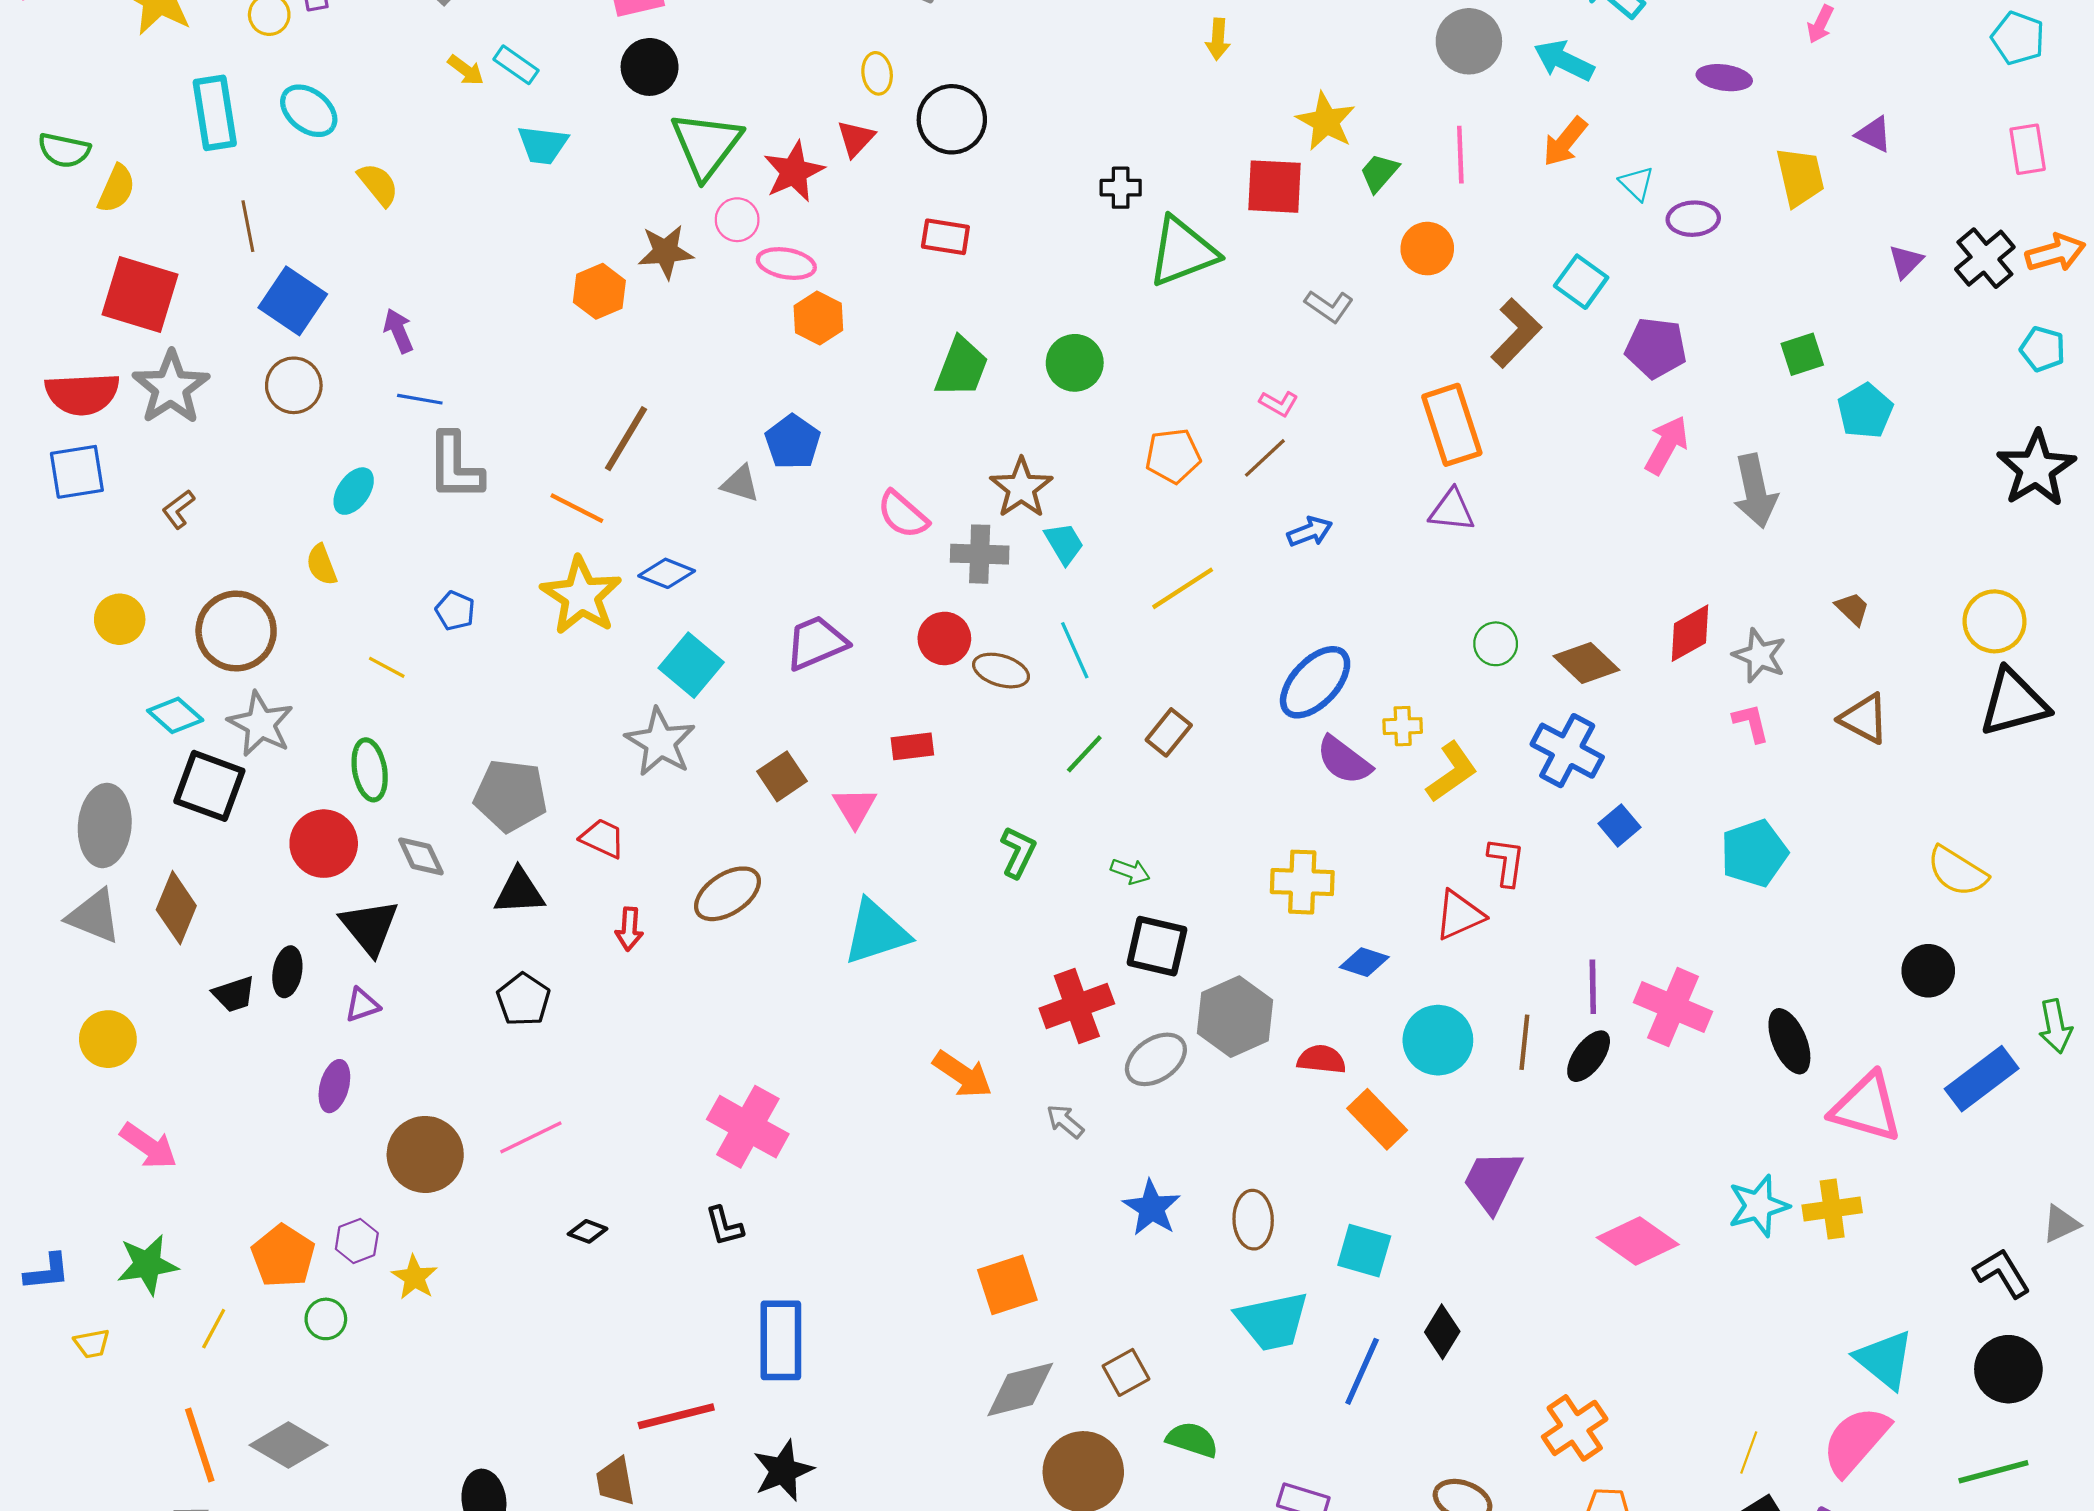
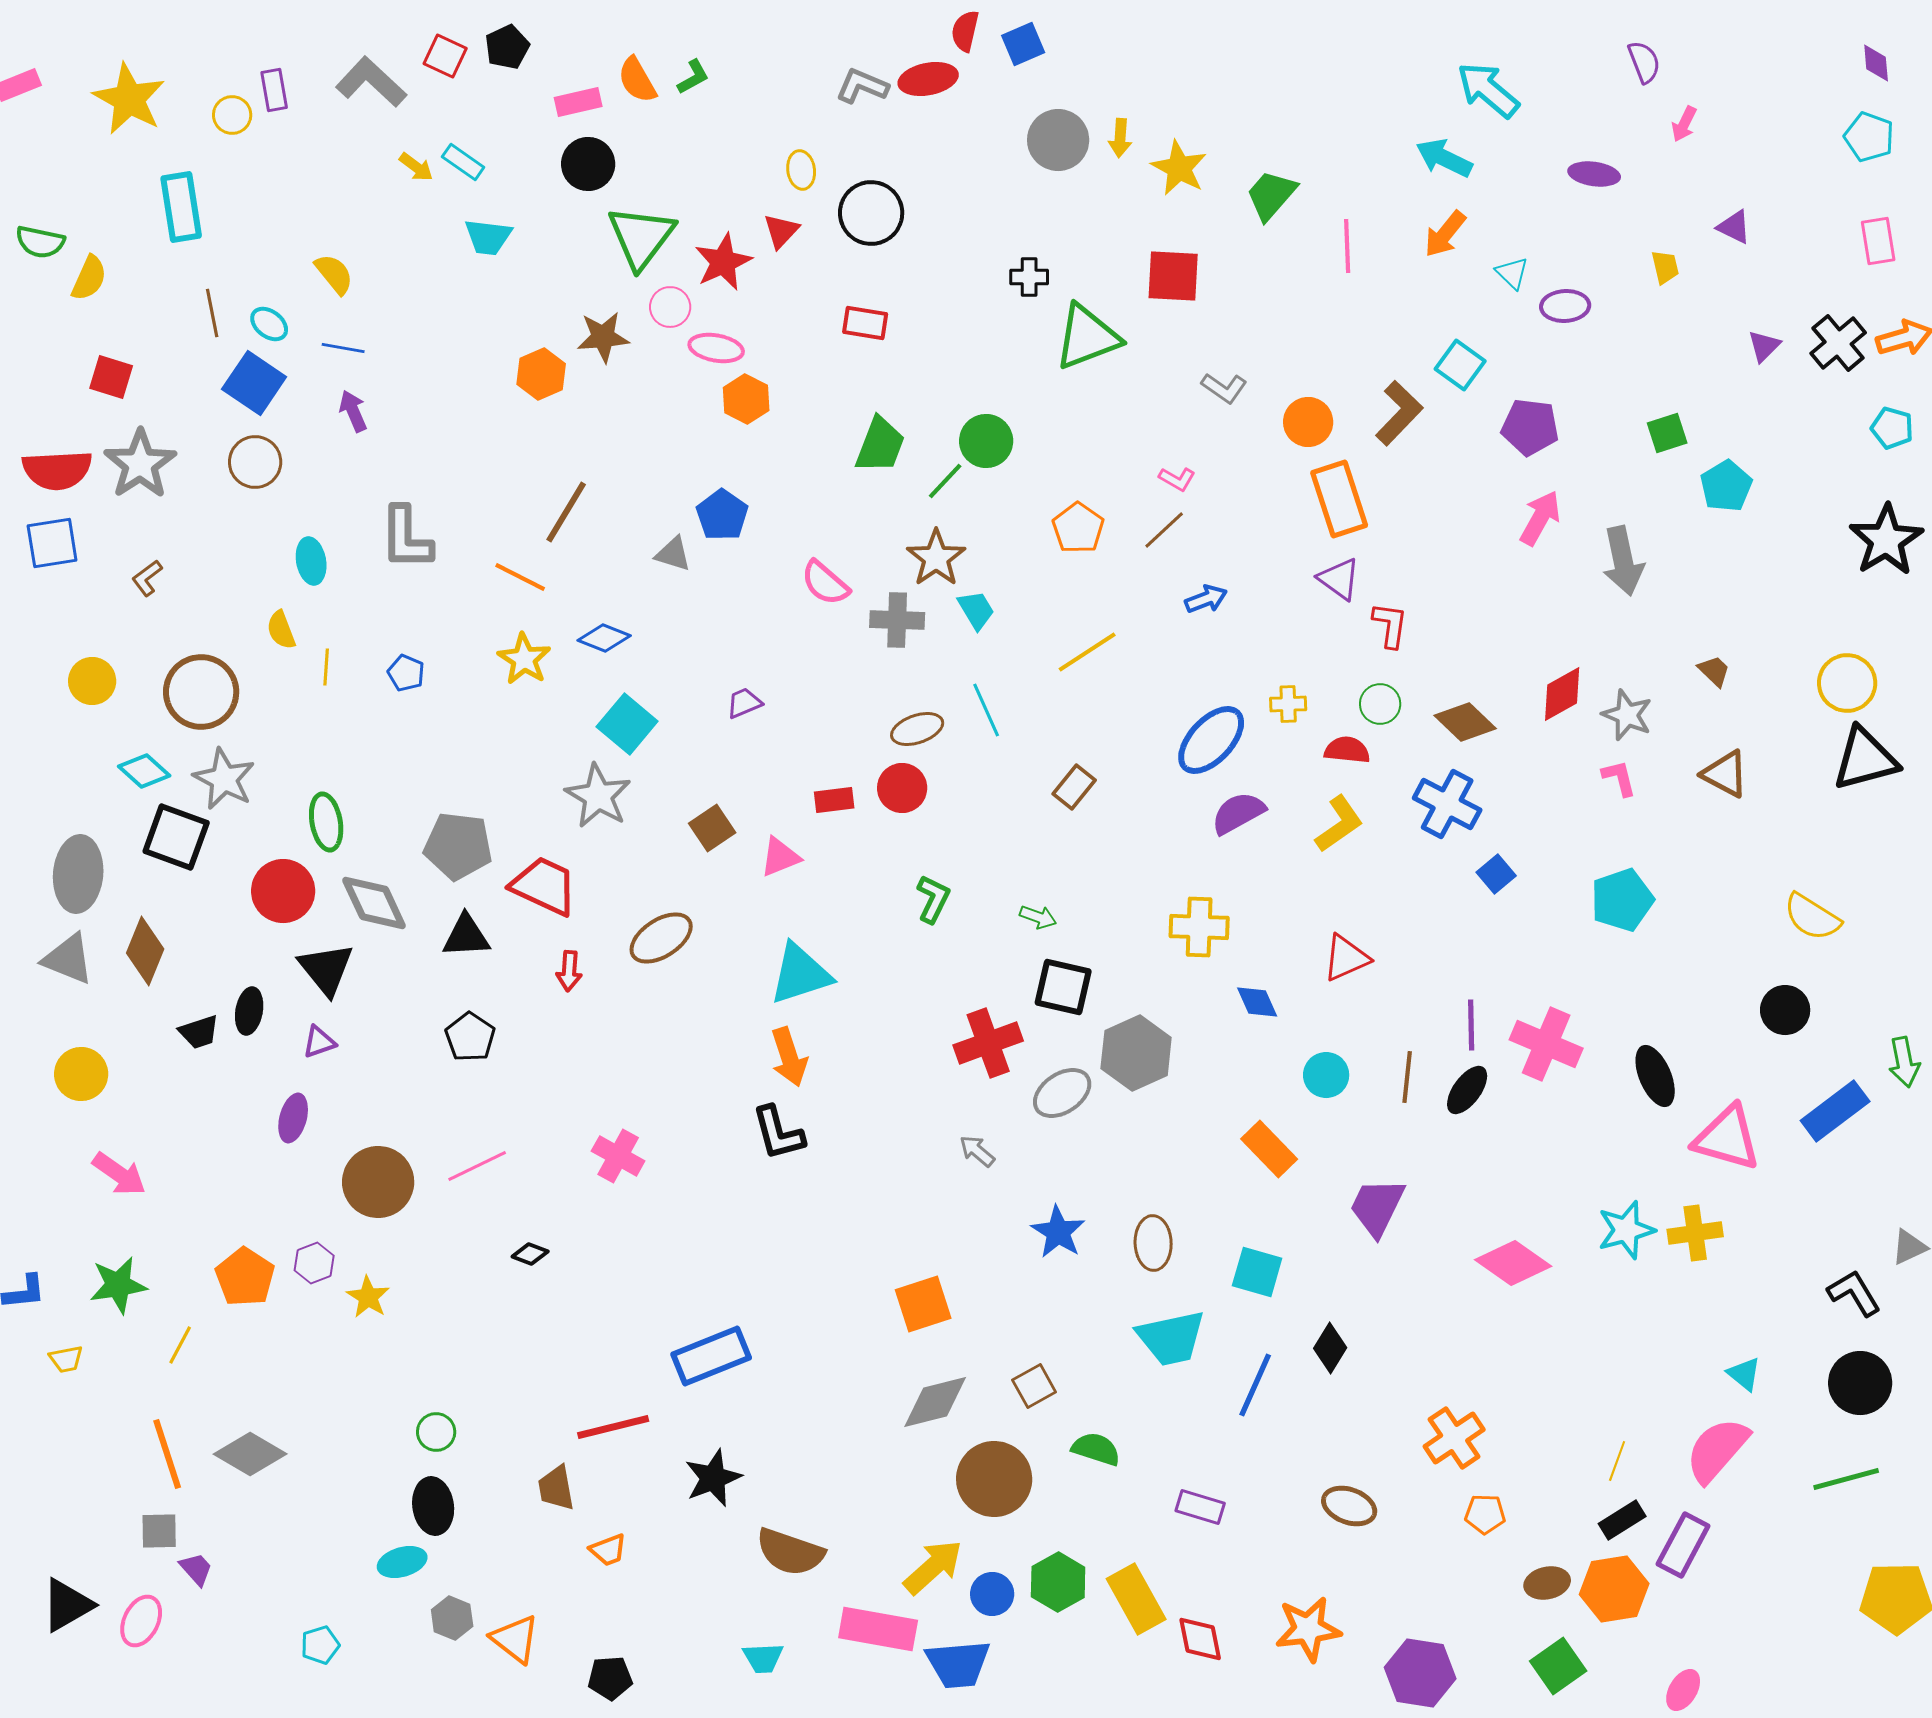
gray circle: (1469, 41) -> (1058, 140), moved
cyan ellipse: (309, 111) -> (269, 324), moved, size x0.7
yellow star: (1326, 121) -> (1179, 168), moved
green trapezoid: (1379, 173) -> (1271, 195), moved, size x1.4
yellow trapezoid: (1800, 177) -> (1665, 267), size x0.6
orange circle: (1427, 249) -> (1308, 422), moved
red square: (140, 294) -> (111, 377), size x0.6
blue line: (420, 399) -> (343, 348), moved
orange pentagon: (1173, 456) -> (1078, 528), turned -30
cyan ellipse: (354, 491) -> (311, 561), turned -45
purple triangle: (1452, 510) -> (1339, 579), turned 30
yellow star: (581, 596) -> (524, 659), size x0.7
red circle: (944, 638) -> (902, 788), moved
purple trapezoid: (816, 643) -> (744, 703), size x0.6
yellow line: (387, 667) -> (326, 667), moved, turned 66
brown ellipse: (1001, 671) -> (917, 729), turned -36
yellow cross: (1403, 726) -> (1288, 704), moved
green line: (1084, 754) -> (945, 481), moved
purple semicircle: (1344, 760) -> (1238, 813), turned 114
pink triangle: (855, 807) -> (780, 857), turned 39
red trapezoid: (603, 838) -> (544, 886), size x1.6
gray diamond: (421, 856) -> (374, 903), size x1.5
red L-shape: (1506, 862) -> (1390, 625), moved
blue diamond: (1364, 962) -> (1257, 1002), turned 48
cyan circle: (1438, 1040) -> (1326, 1075), size x0.7
red semicircle: (1321, 1059) -> (1347, 750), moved
orange arrow: (963, 1074) -> (789, 1057), moved, turned 38
pink cross: (748, 1127) -> (618, 1156), moved, size x0.7
black L-shape: (724, 1226) -> (778, 1133), moved, size x1.5
green circle: (326, 1319) -> (436, 1432), moved
blue rectangle: (781, 1340) -> (711, 1356), turned 68
cyan triangle: (1884, 1360) -> (1744, 1374), size x0.6

